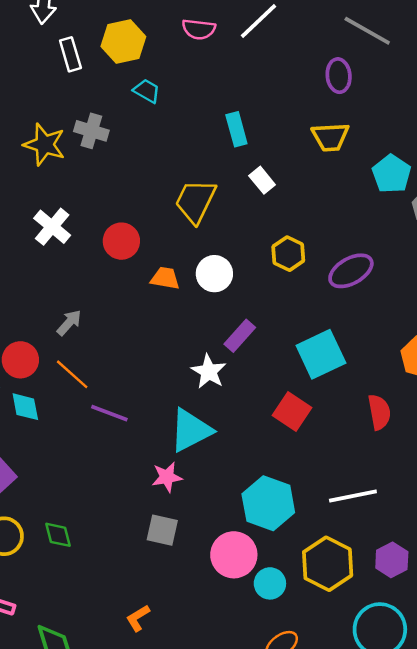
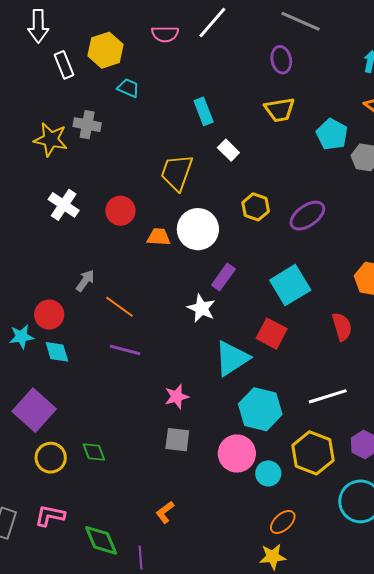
white circle: (214, 274) -> (198, 229), size x1.4
orange line: (72, 374) -> (119, 307), moved
cyan triangle: (191, 430) -> (232, 358), moved

